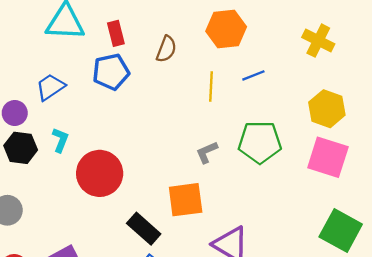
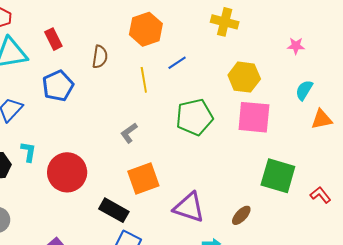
red rectangle: (116, 33) -> (53, 39), moved
gray L-shape: (207, 152) -> (129, 133), moved

